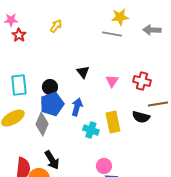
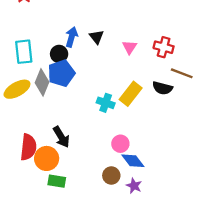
brown line: (158, 104) -> (182, 73), turned 30
blue arrow: (77, 107) -> (72, 37), moved
yellow rectangle: (113, 122) -> (131, 94), turned 50
gray diamond: (42, 124) -> (42, 82), moved

